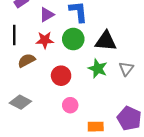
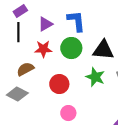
black line: (14, 35) -> (18, 32), moved
gray diamond: (20, 102) -> (17, 94), moved

